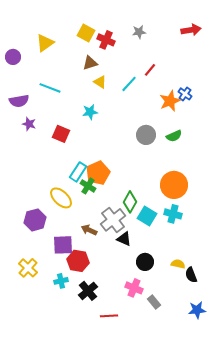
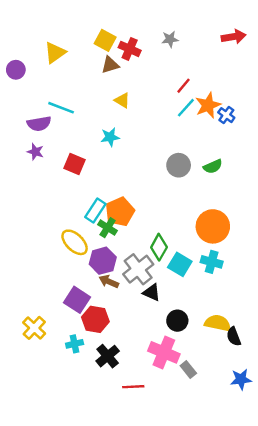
brown triangle: (90, 63) -> (110, 65), moved
cyan line: (129, 84) -> (186, 108), moved
purple semicircle: (19, 101) -> (39, 124), moved
orange star: (170, 101) -> (208, 105), moved
purple hexagon: (35, 220) -> (103, 261), moved
purple square: (63, 245) -> (77, 300), turned 35
yellow semicircle: (178, 264) -> (218, 323), size x1.5
pink cross: (134, 288) -> (164, 352), size x1.4

